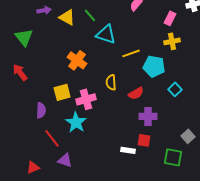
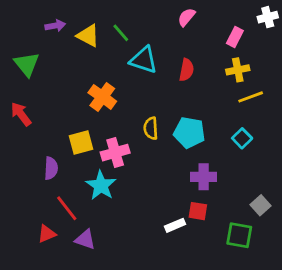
yellow line: (131, 53) -> (251, 97), moved
cyan pentagon: (154, 66) -> (189, 133), moved
red semicircle: (136, 93) -> (186, 70), moved, turned -49
white rectangle: (128, 150) -> (175, 225), turned -32
red triangle: (33, 167) -> (47, 234), moved

